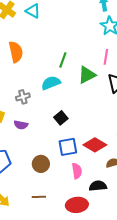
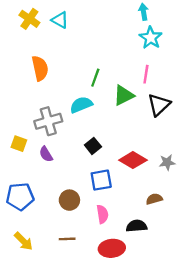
gray cross: (23, 97) -> (48, 121), size x1.6
purple semicircle: (21, 125) -> (46, 154), turned 48
red diamond: (95, 145) -> (133, 160), moved
pink semicircle: (77, 171) -> (102, 214), moved

